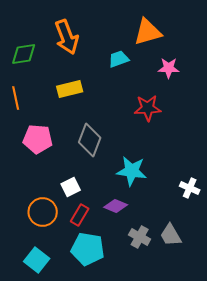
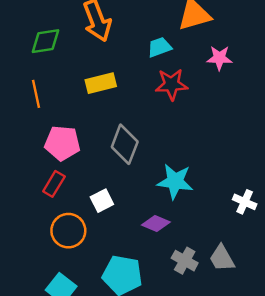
red star: (148, 108) -> (171, 84), moved
red rectangle: (80, 215) -> (54, 184), moved

